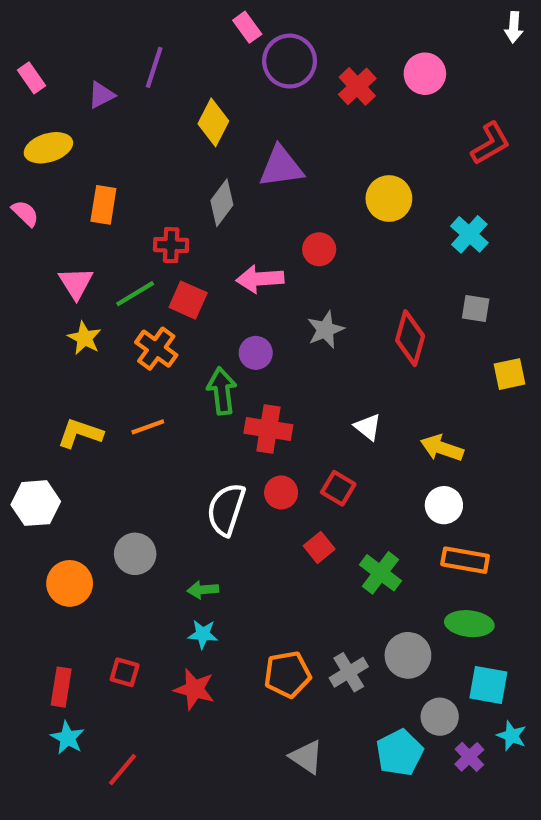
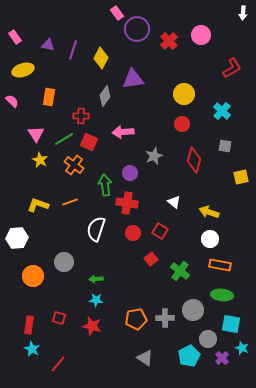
purple line: (154, 67) -> (73, 50), moved
purple triangle: (101, 95) -> (48, 45), turned 40
red circle: (319, 249) -> (182, 124), moved
purple circle: (256, 353) -> (130, 173), moved
white semicircle: (226, 509) -> (96, 229), moved
gray cross: (349, 672) -> (165, 318), turned 30

